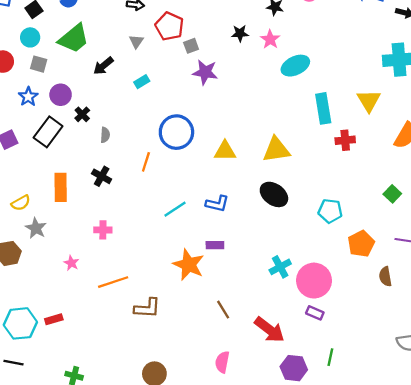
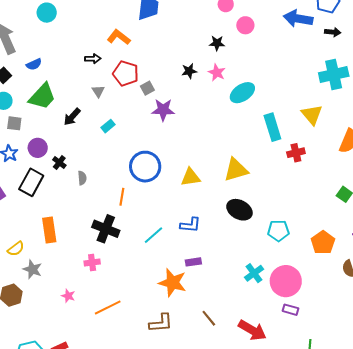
black cross: (102, 176) -> (106, 229), moved, size x1.5
cyan pentagon: (330, 211) -> (278, 231), moved
brown L-shape: (147, 308) -> (161, 323), moved

